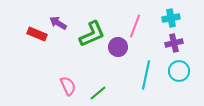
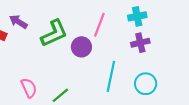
cyan circle: (179, 71) -> (146, 84), moved

